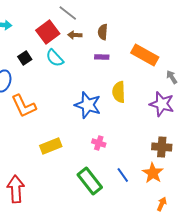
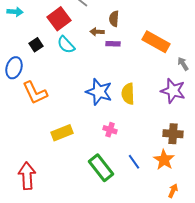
brown arrow: (75, 35) -> (97, 32), moved
yellow semicircle: (119, 92) -> (128, 94), moved

